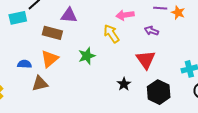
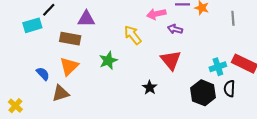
pink arrow: (125, 15) -> (156, 14), moved
blue semicircle: (24, 64) -> (43, 74), turned 48
black hexagon: (159, 92) -> (203, 93), moved

